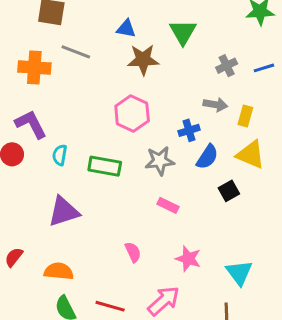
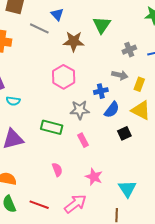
blue triangle: (126, 29) -> (57, 14), moved, turned 32
gray line: (76, 52) -> (39, 28), moved
cyan semicircle: (60, 155) -> (13, 101), turned -96
green rectangle: (105, 166) -> (52, 127), moved
pink rectangle: (168, 205) -> (83, 140), turned 32

